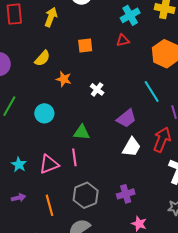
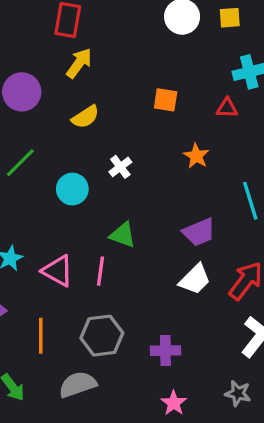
yellow arrow: (51, 17) -> (79, 63), moved
yellow semicircle: (42, 58) -> (85, 117), moved
orange star: (64, 79) -> (196, 156), moved
white cross: (97, 89) -> (120, 167), moved
pink triangle: (49, 164) -> (58, 271), turned 35

